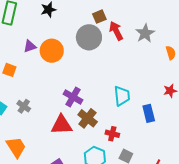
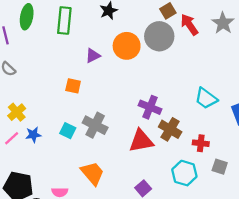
orange circle: (52, 51) -> (127, 46), moved
cyan trapezoid: (122, 96) -> (206, 98), turned 140
gray cross: (24, 106) -> (95, 125), size x1.5

